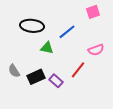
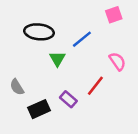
green triangle: (47, 48) -> (57, 59), turned 48
pink semicircle: (96, 50) -> (117, 61), turned -105
black rectangle: (36, 77) -> (39, 109), moved

